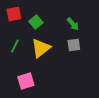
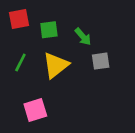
green square: (36, 22) -> (49, 30), turned 32
green arrow: (73, 24) -> (83, 37), moved

